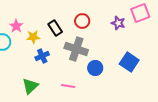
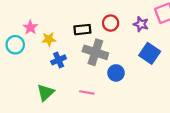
red circle: (82, 21) -> (111, 23), moved
black rectangle: (55, 28) -> (82, 30), moved, turned -63
blue square: (129, 62) -> (150, 53), moved

